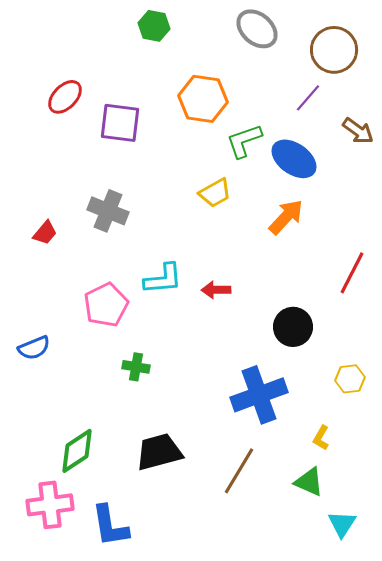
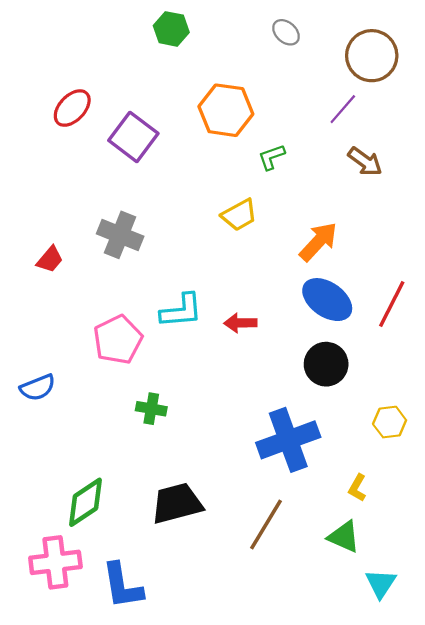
gray ellipse: (257, 29) -> (286, 32), size x0.6
purple square: (120, 123) -> (133, 137), turned 30
brown arrow: (358, 131) -> (365, 161), moved
green L-shape: (244, 141) -> (272, 157), size x0.7
blue ellipse: (294, 159) -> (327, 300), moved

